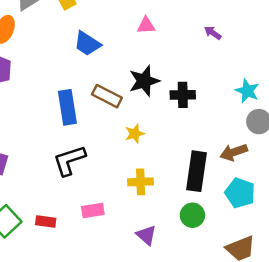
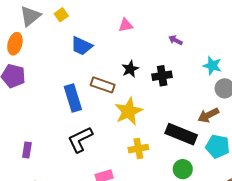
purple arrow: (213, 33) -> (175, 40), moved
black star: (144, 81) -> (130, 69), size x0.7
yellow star: (135, 134) -> (129, 111), size x1.8
black rectangle: (197, 171) -> (181, 134), turned -68

